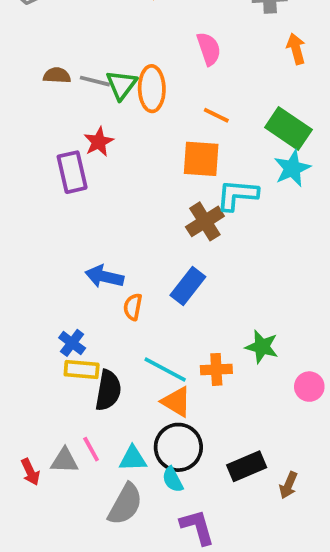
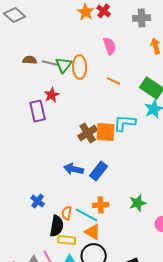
orange square: (201, 159) -> (106, 132), moved
brown cross: (205, 221) -> (88, 133), moved
blue arrow: (104, 277) -> (74, 169), moved
orange semicircle: (133, 307) -> (67, 213), moved
green star: (262, 347) -> (138, 203), turned -30
yellow rectangle: (82, 369) -> (67, 240), moved
orange cross: (216, 369) -> (101, 205), moved

